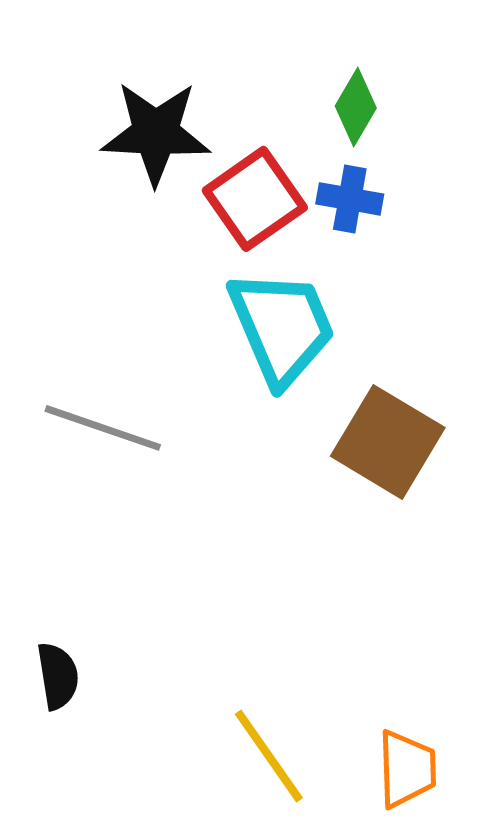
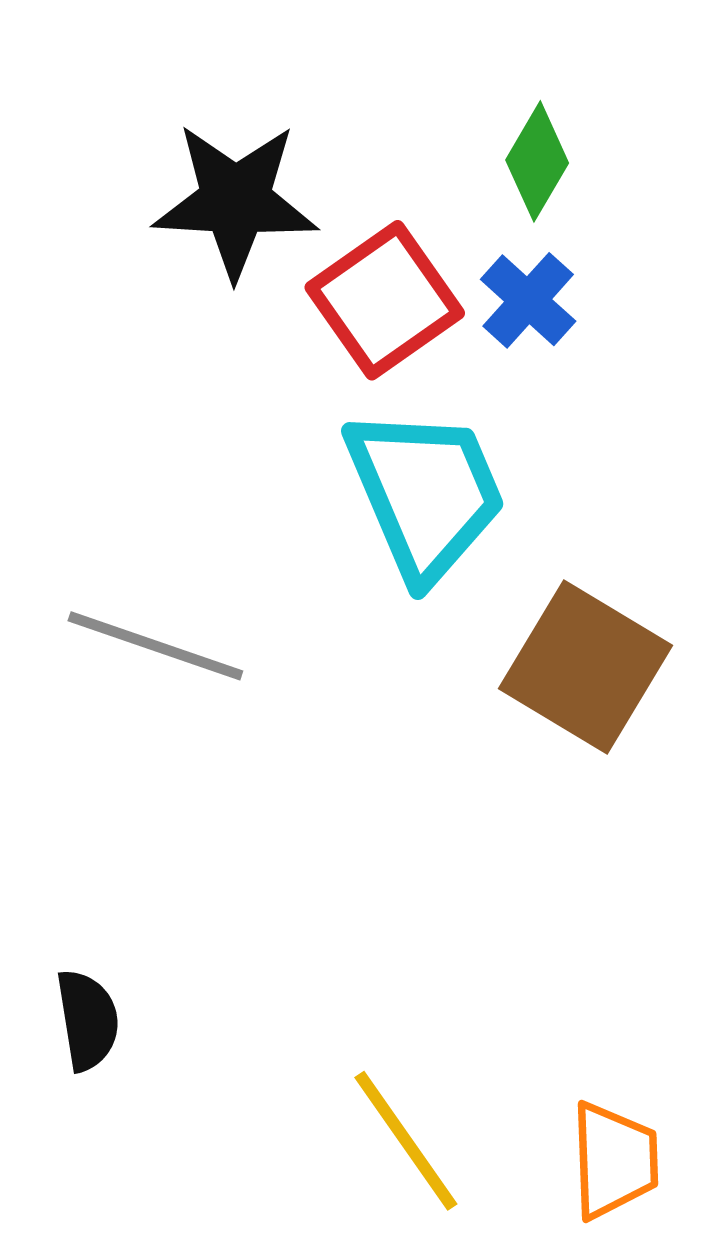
blue cross: (350, 199) -> (528, 300), turned 32

